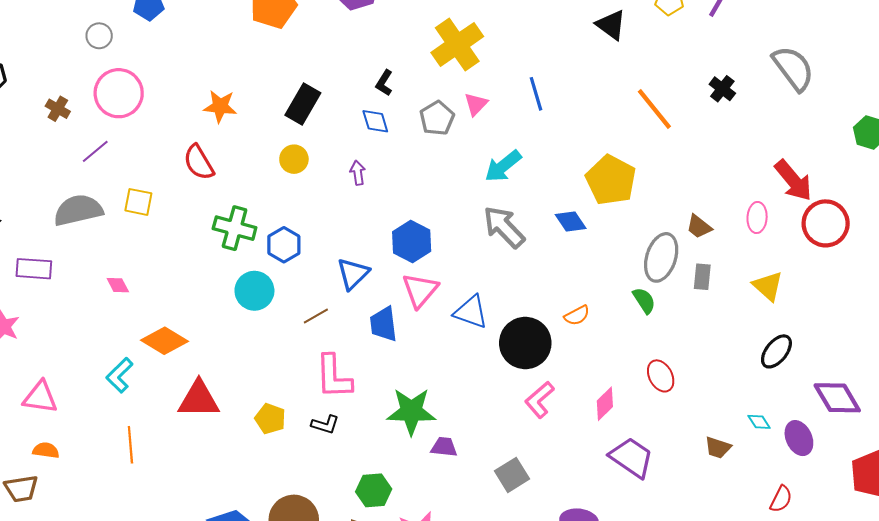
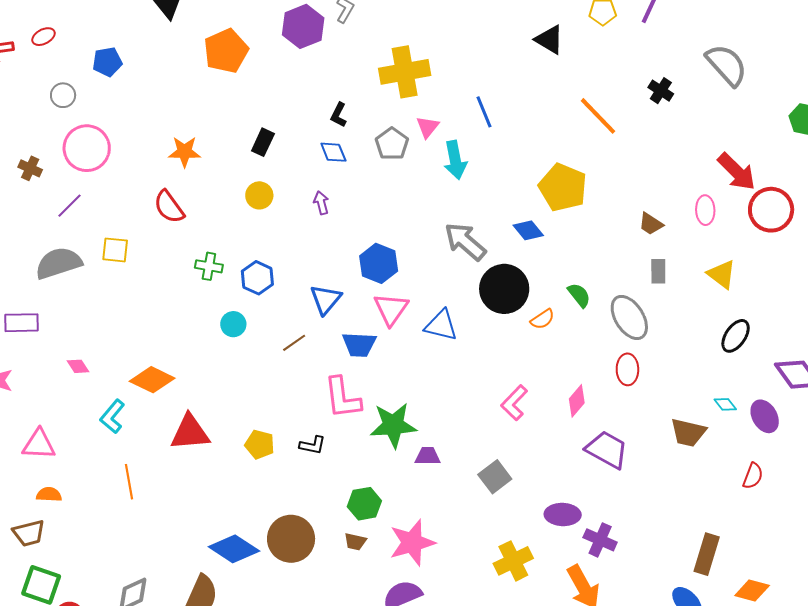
yellow cross: (457, 44) -> (405, 72), turned 30
black rectangle: (303, 104) -> (263, 142), size x0.7
cyan arrow: (503, 166) -> (455, 160), moved, turned -57
green cross: (235, 228) -> (209, 266), size x0.7
gray ellipse: (661, 257) -> (629, 317), moved, turned -45
pink diamond: (118, 285) -> (78, 366), moved
cyan circle: (254, 291) -> (233, 324), size x0.7
green semicircle: (644, 301) -> (579, 295), moved
blue trapezoid: (384, 324) -> (359, 345), turned -75
black circle: (525, 343) -> (504, 289), moved
red ellipse: (661, 376) -> (627, 369), turned 32
pink L-shape: (334, 377) -> (342, 398), moved
brown trapezoid: (718, 448) -> (688, 433), size x1.4

